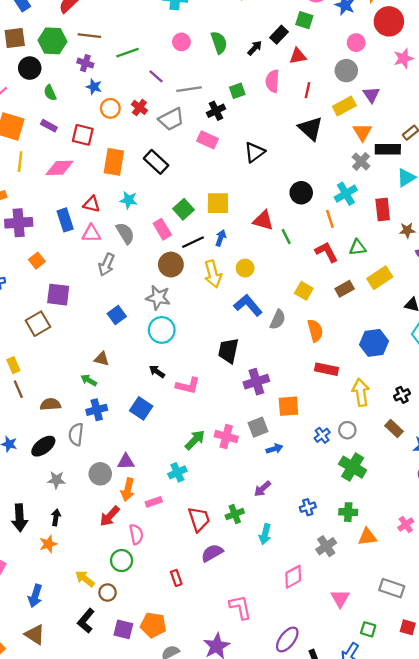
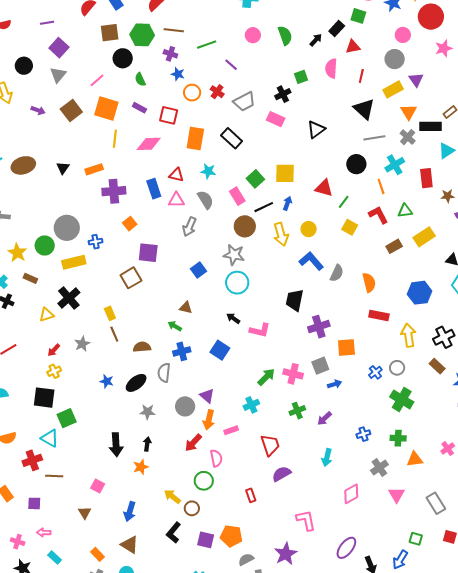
gray line: (189, 89) -> (374, 138), moved
green line: (286, 237) -> (344, 202), turned 64
yellow square: (304, 291) -> (350, 227), moved
black cross: (402, 395) -> (444, 337), size x1.5
purple triangle: (126, 462) -> (207, 396), turned 42
green cross: (235, 514) -> (297, 411), moved
gray rectangle: (392, 588) -> (436, 503), turned 40
pink triangle: (340, 598) -> (397, 495), moved

